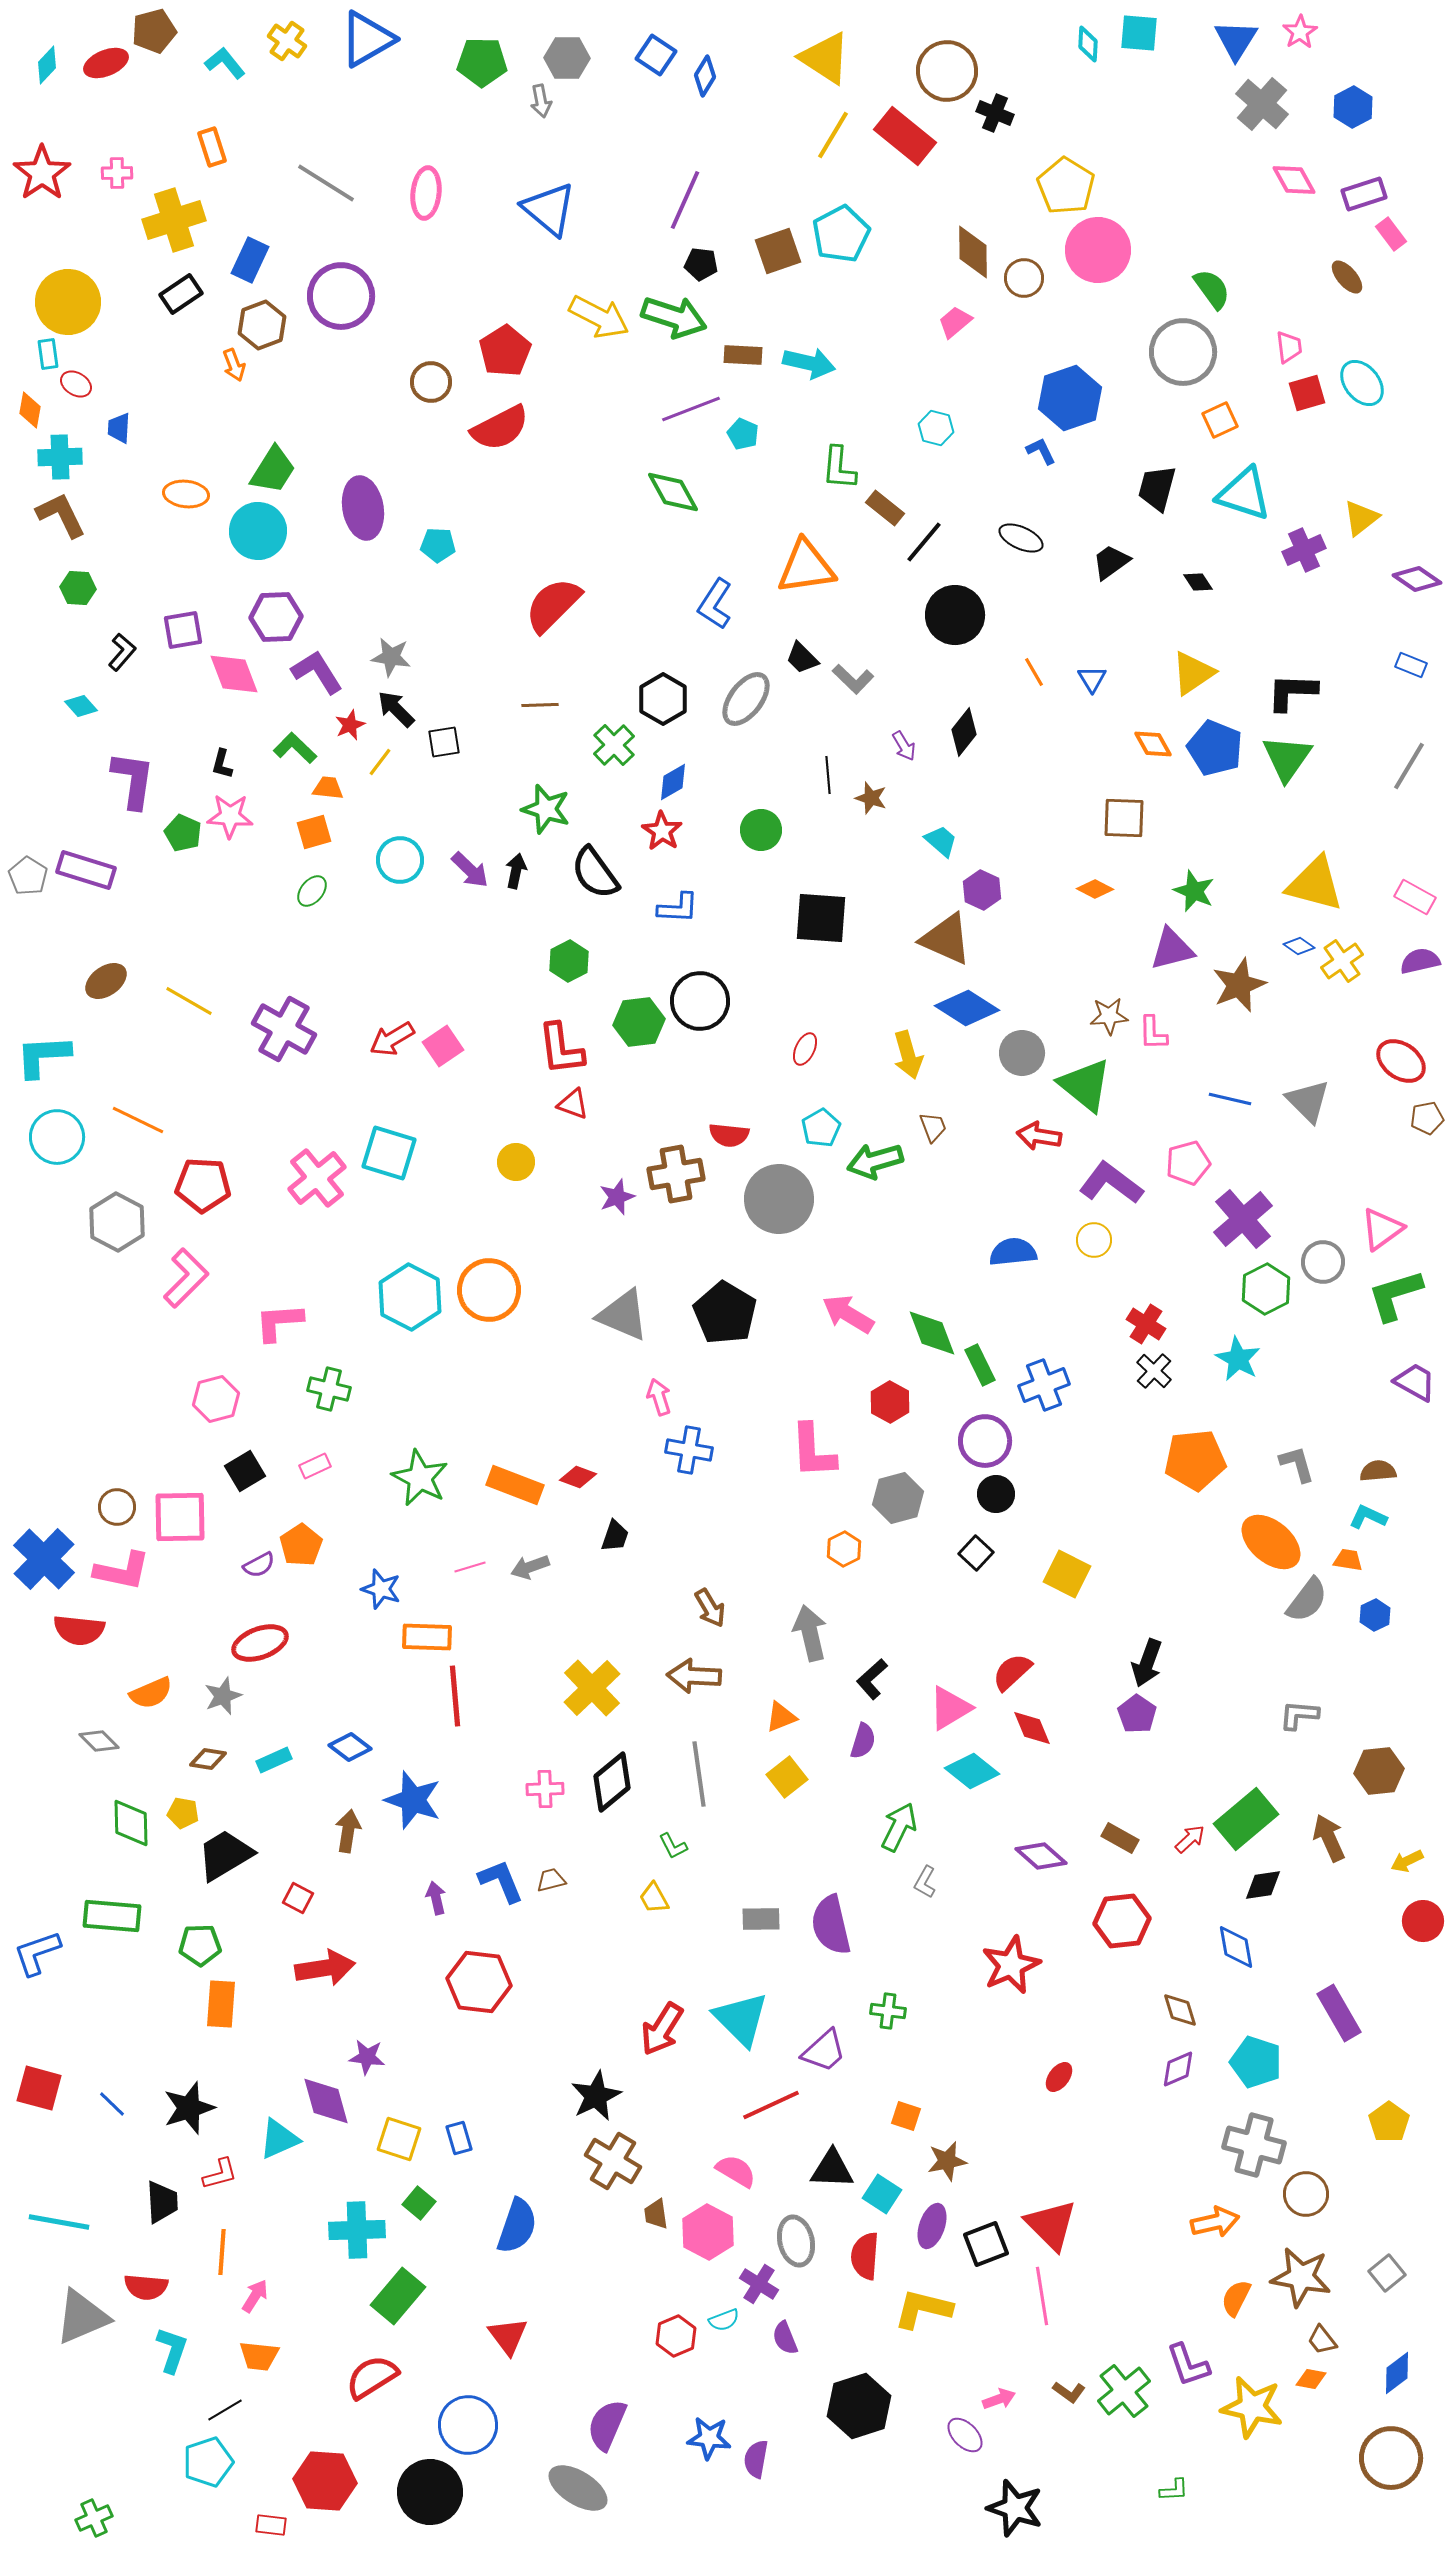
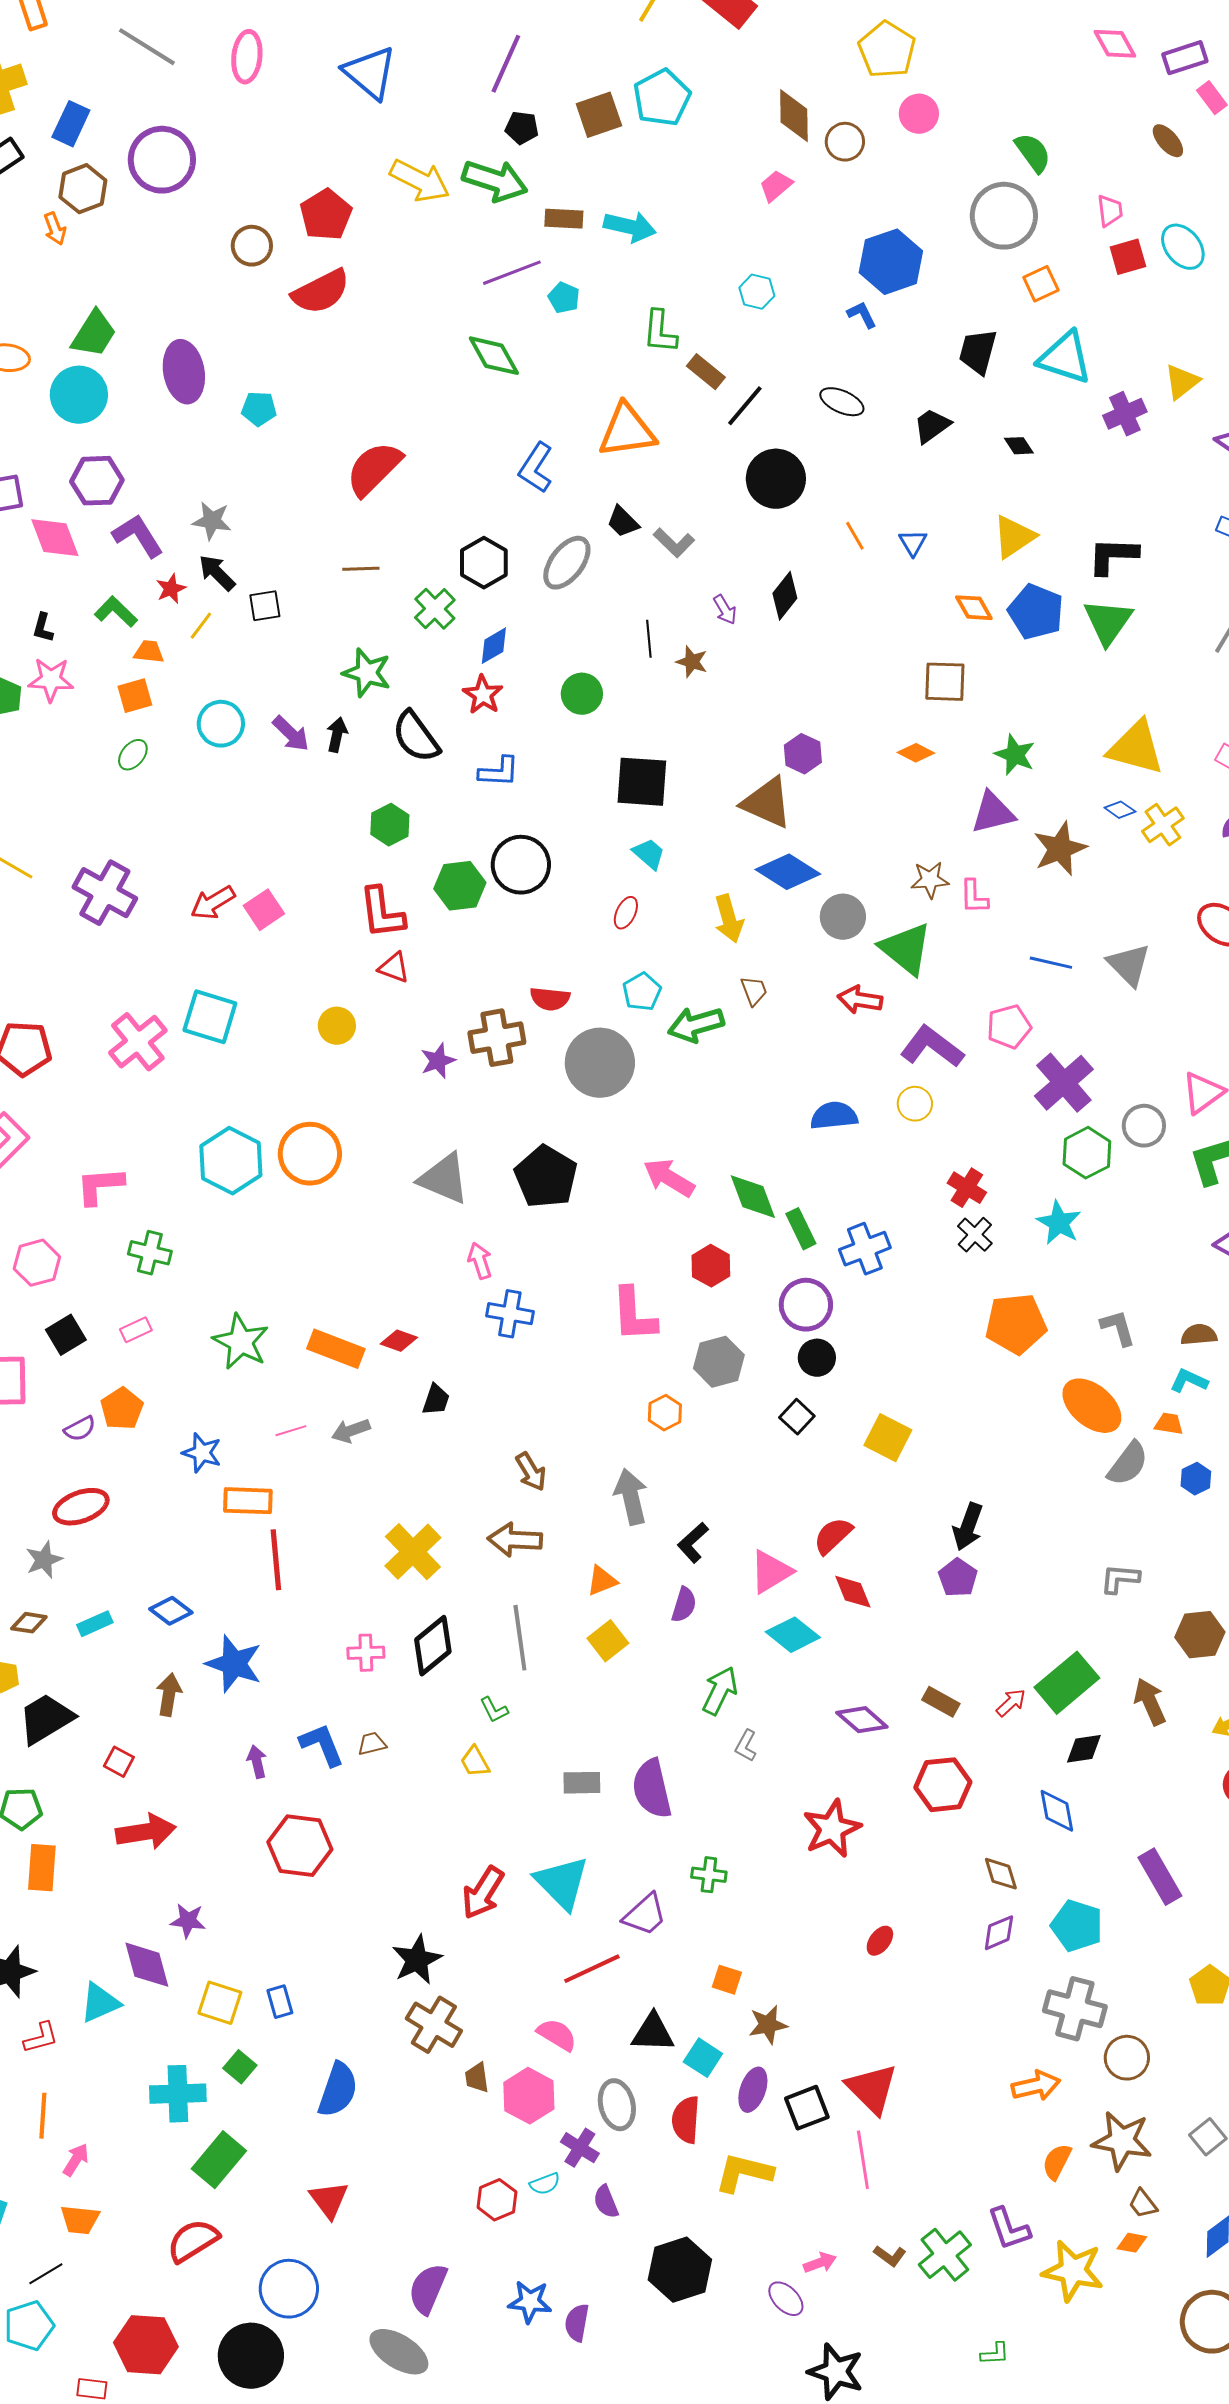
pink circle: (1098, 250) -> (919, 114), size x0.6
cyan trapezoid: (941, 841) -> (649, 854), moved

